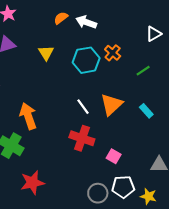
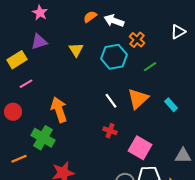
orange cross: (113, 53) -> (137, 40), moved
green line: (143, 71) -> (150, 67), moved
red cross: (82, 138) -> (110, 131), size x0.6
pink square: (114, 156) -> (140, 148), size x1.6

